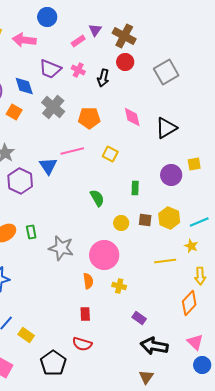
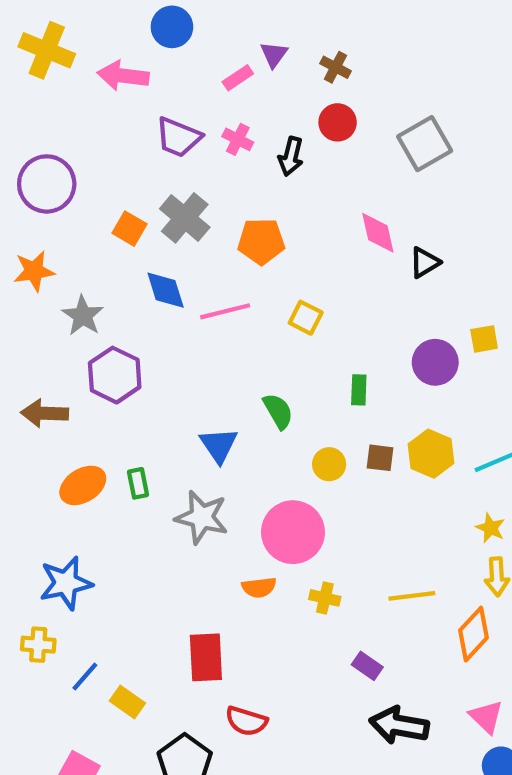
brown cross: (124, 36) -> (335, 67), size x0.6
blue diamond: (24, 86) -> (166, 290), moved
orange square: (14, 112) -> (130, 229), moved
pink diamond: (132, 117) -> (378, 233), moved
black triangle: (166, 128) -> (425, 263), size x0.7
blue triangle: (48, 166) -> (219, 445), moved
yellow star: (191, 246) -> (490, 528), moved
yellow line: (165, 261) -> (412, 596), moved
orange semicircle: (88, 281) -> (259, 587), turned 91
red rectangle: (85, 314) -> (206, 657), moved, size x1.6

